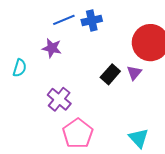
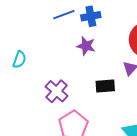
purple star: (52, 48) -> (86, 46), moved
black rectangle: (110, 74) -> (105, 86), moved, turned 42

